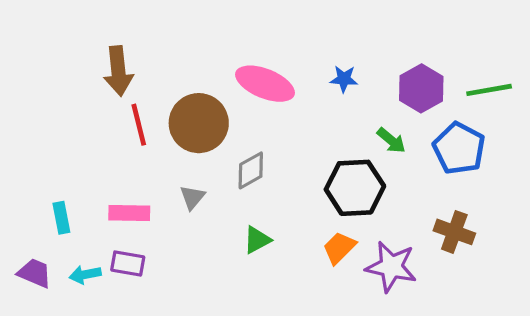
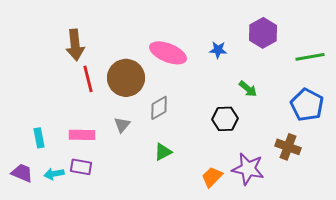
purple hexagon: (421, 88) -> (263, 33), moved
blue pentagon: (459, 148) -> (307, 105), moved
black hexagon: (355, 188) -> (225, 119), size x0.7
orange trapezoid: (339, 248) -> (212, 177), moved

